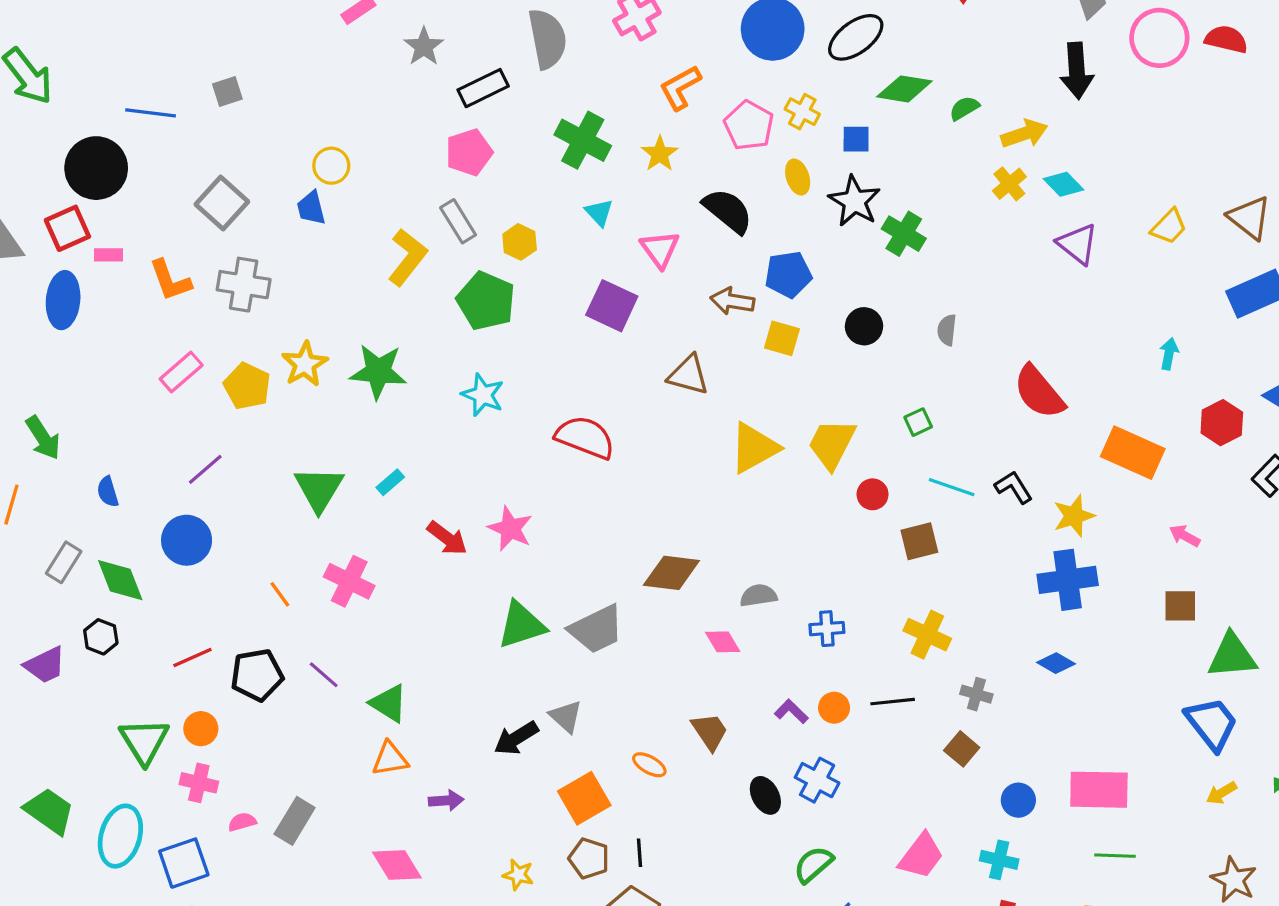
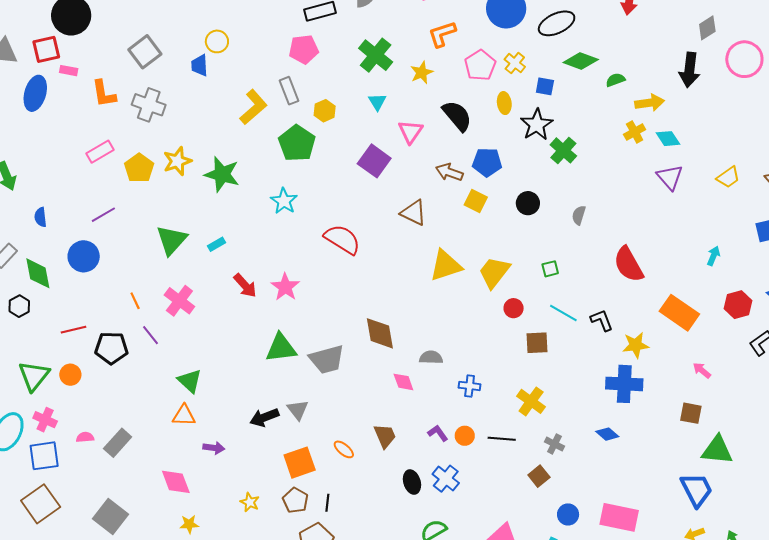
brown diamond: (671, 573) -> (380, 333), turned 63
purple line: (324, 675) -> (150, 335), moved
pink cross: (199, 783) -> (45, 420), moved

